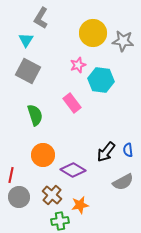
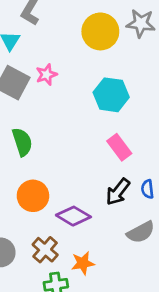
gray star: (123, 41) -> (141, 23), moved
pink star: (78, 65) -> (46, 75), moved
pink rectangle: (72, 103) -> (119, 147), moved

